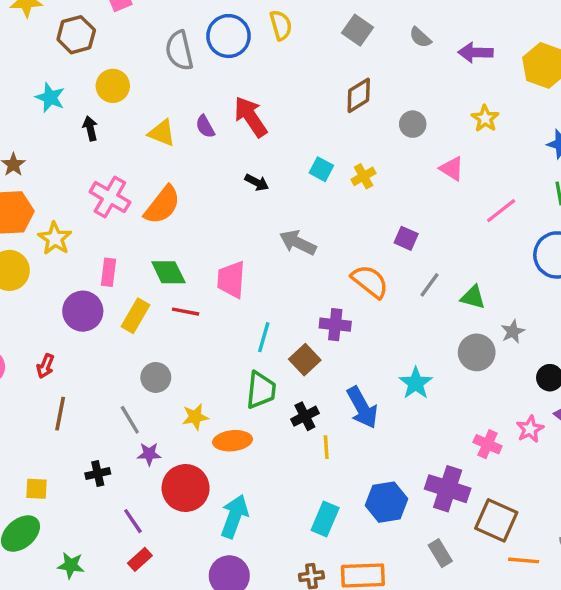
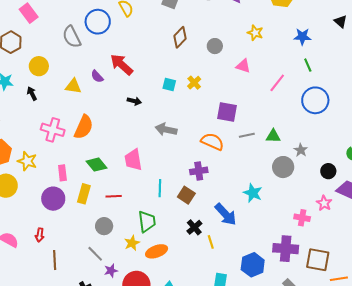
purple square: (406, 238) -> (227, 112), size x1.5
gray line: (429, 285) -> (247, 135), turned 56
red line: (186, 312) -> (114, 196), moved
green trapezoid: (261, 390) -> (147, 222), moved

